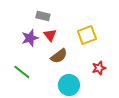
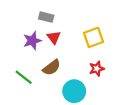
brown semicircle: (59, 56) -> (52, 68), moved
red star: (99, 68) -> (97, 69), moved

